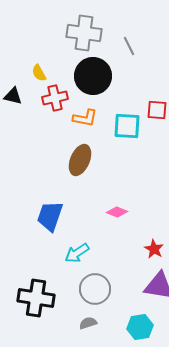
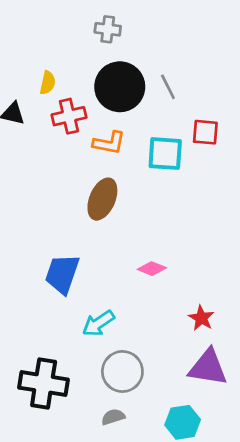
gray cross: (84, 33) -> (108, 29), size x0.6
gray line: (129, 46) -> (168, 87), moved
yellow semicircle: (39, 73) -> (48, 83), turned -138

